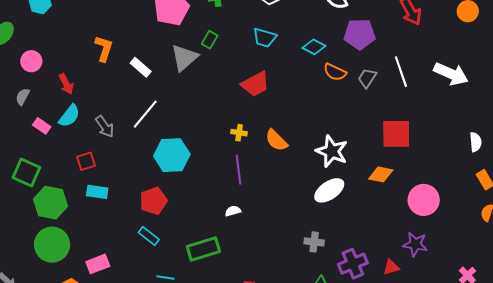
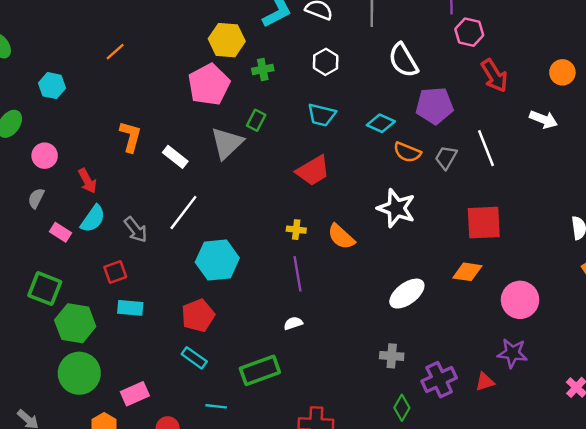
white arrow: (451, 74) -> (544, 119), moved, size x0.7
white star: (332, 151) -> (396, 208), moved

